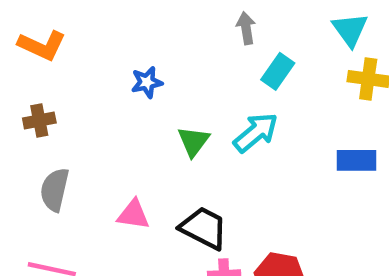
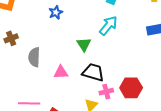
green triangle: (193, 141) -> (84, 44), moved
gray semicircle: (55, 190) -> (34, 57), moved

